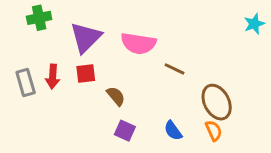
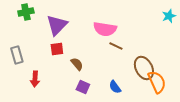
pink semicircle: (138, 43) -> (105, 29), moved
red arrow: (53, 76) -> (35, 79), moved
orange semicircle: (214, 131) -> (157, 82), moved, size x1.6

